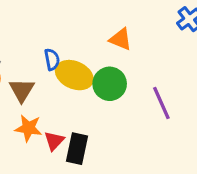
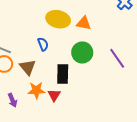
yellow ellipse: (74, 75) -> (58, 19), moved
black rectangle: (77, 149) -> (63, 74), moved

